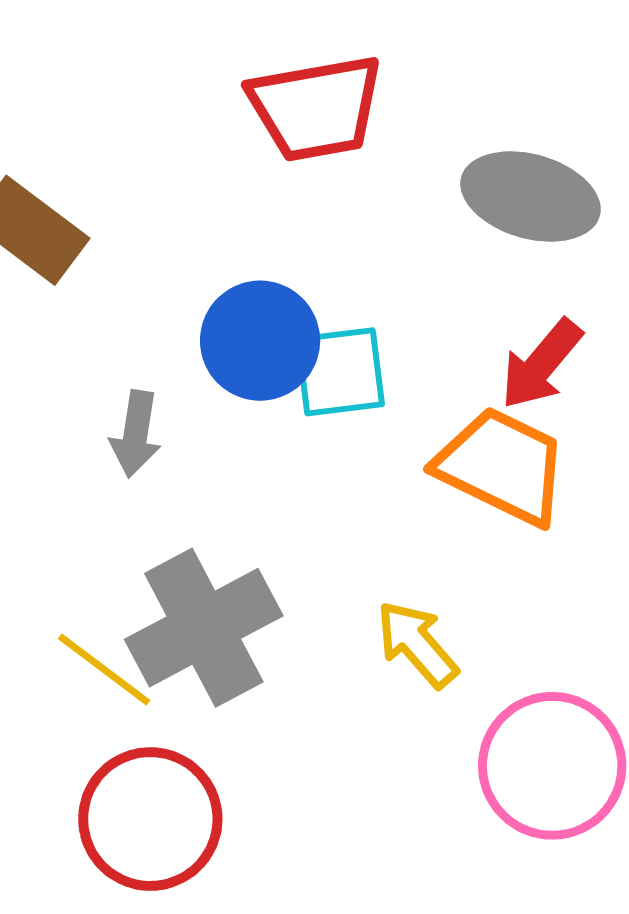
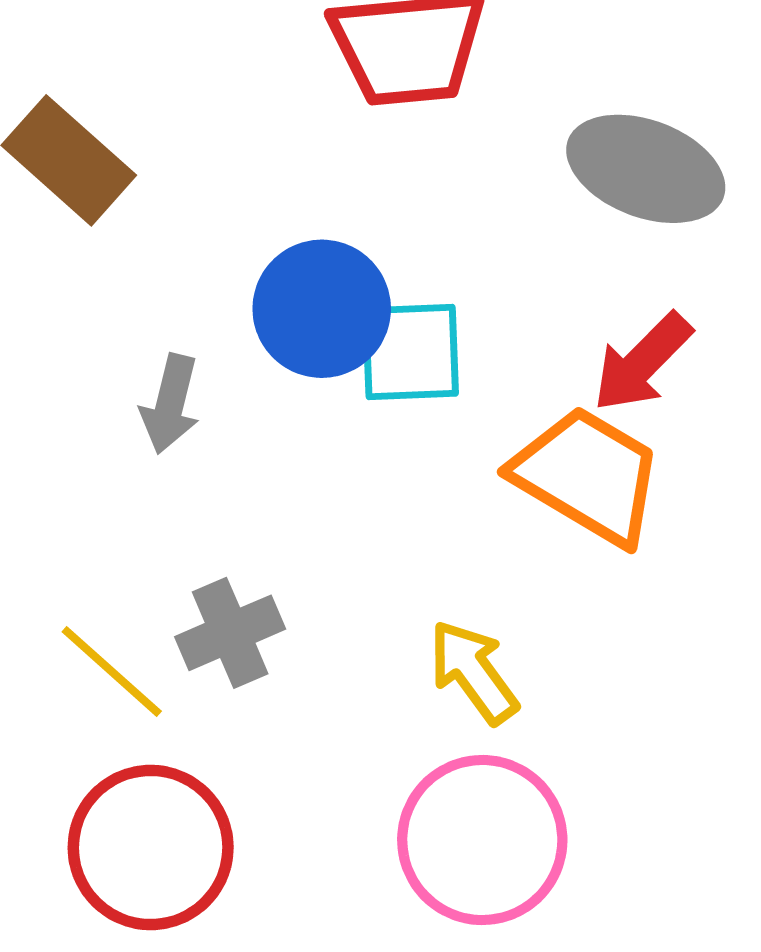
gray cross: (204, 628) -> (230, 633), size x0.6
pink circle: (552, 766) -> (482, 840), moved

